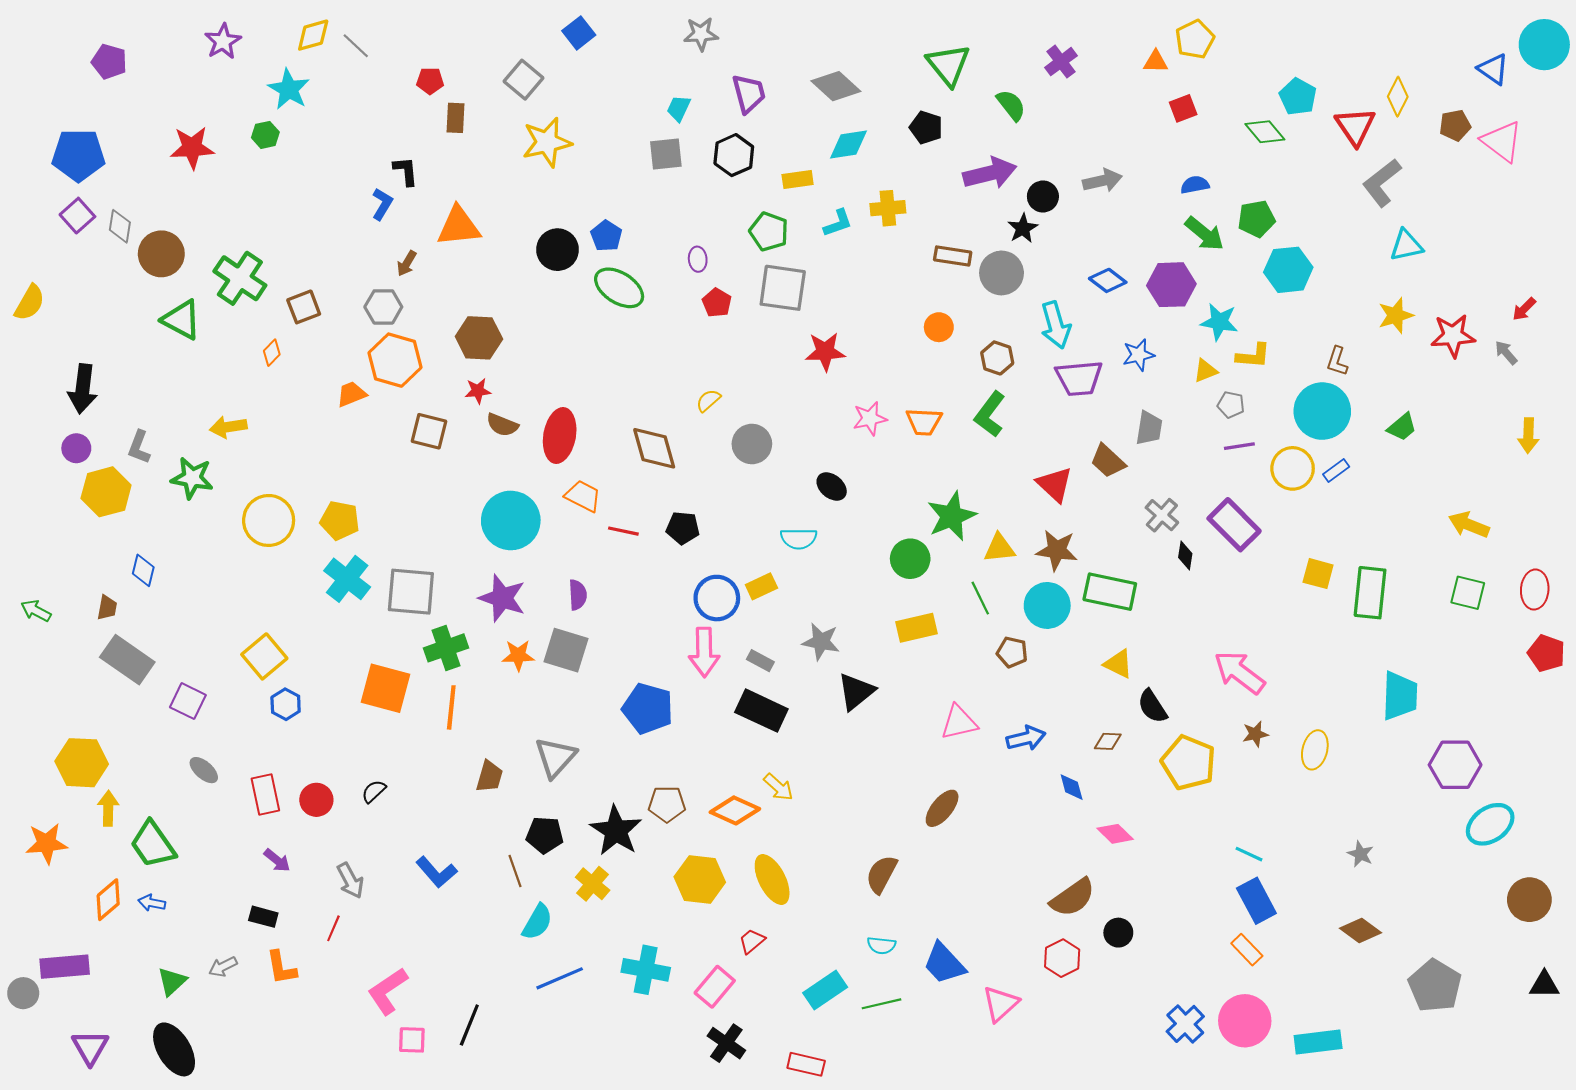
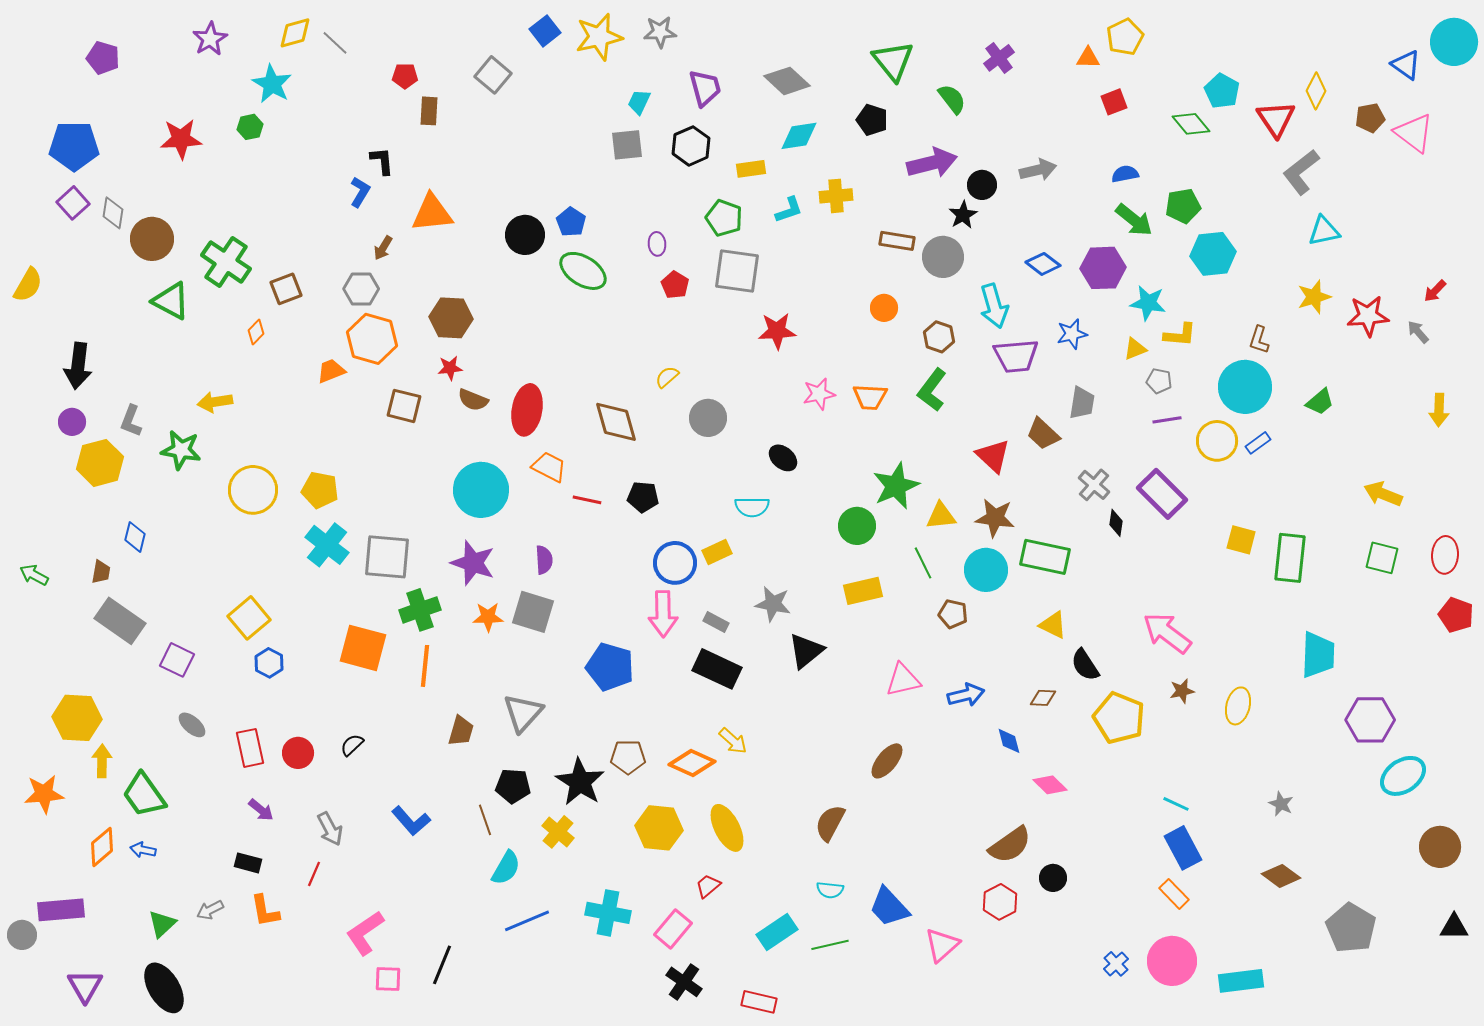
yellow star: (547, 142) -> (599, 37), moved
blue cross: (1185, 1024) -> (1116, 964), size x0.7

